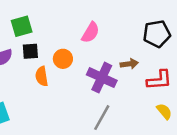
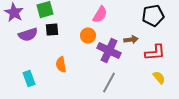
orange circle: (63, 59) -> (88, 36), moved
orange semicircle: (42, 76) -> (61, 65), moved

